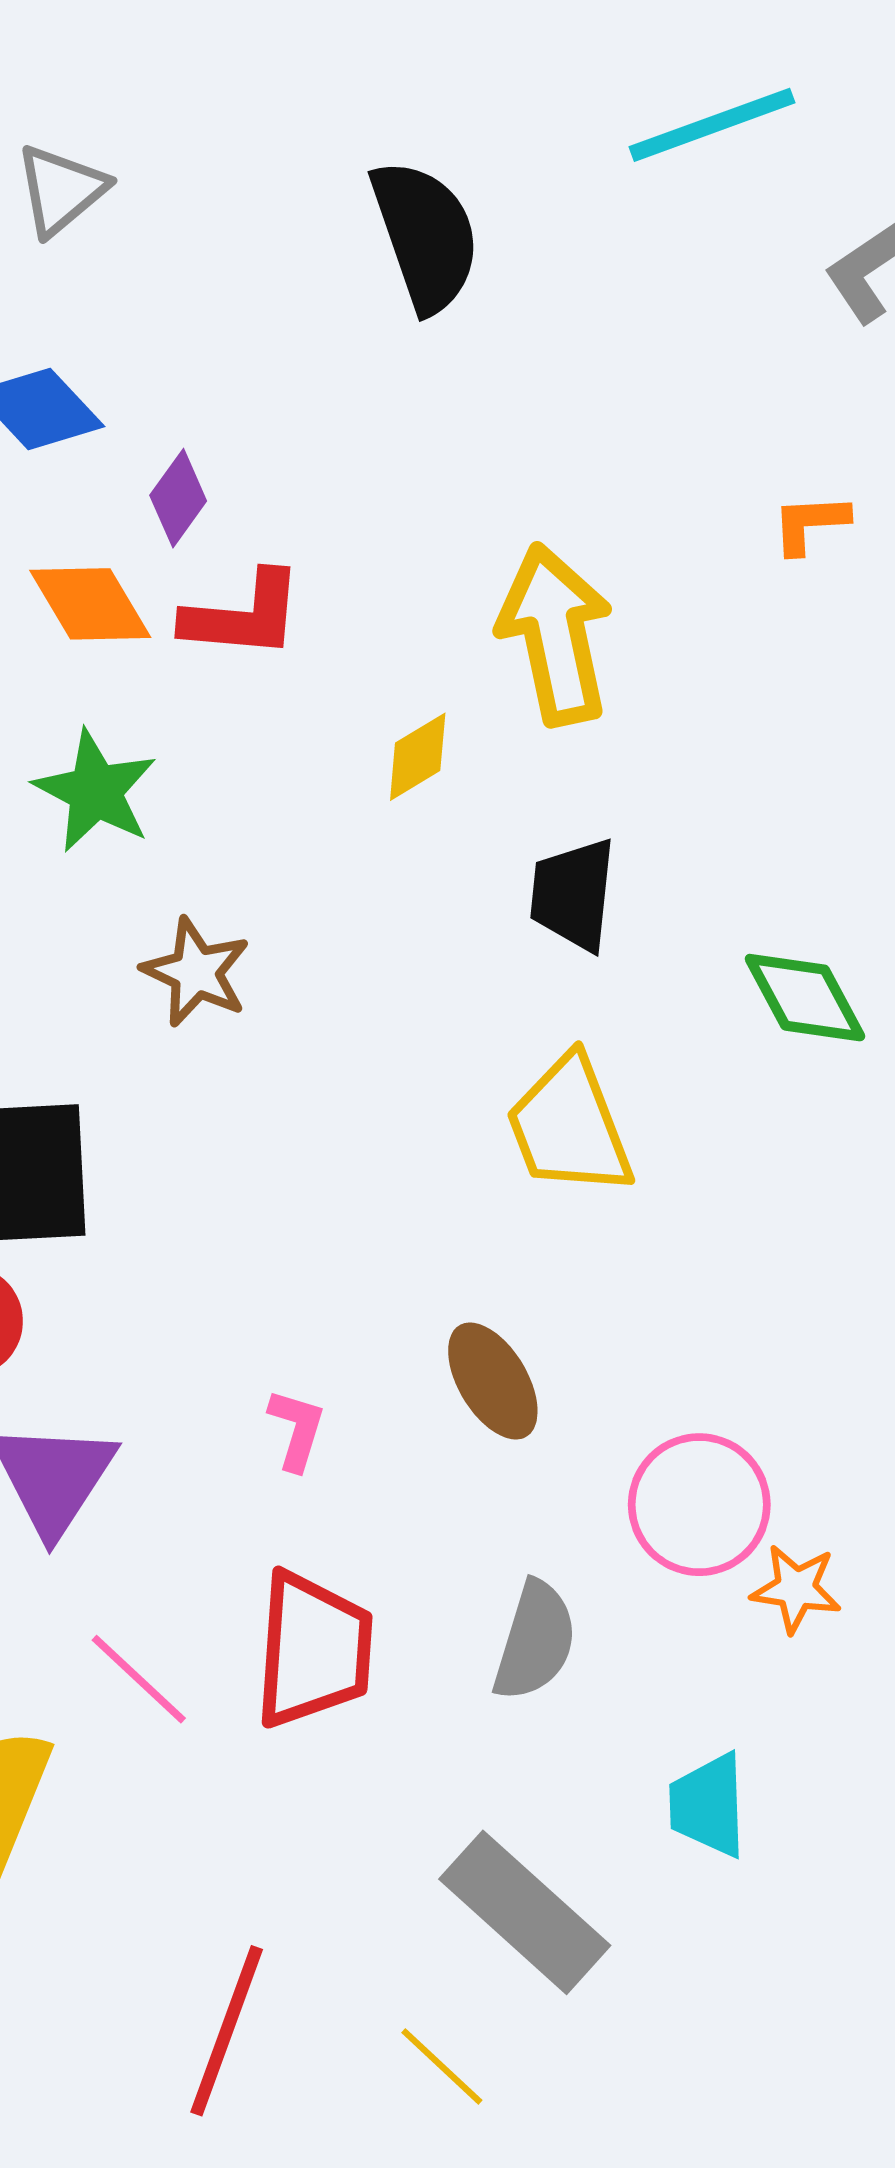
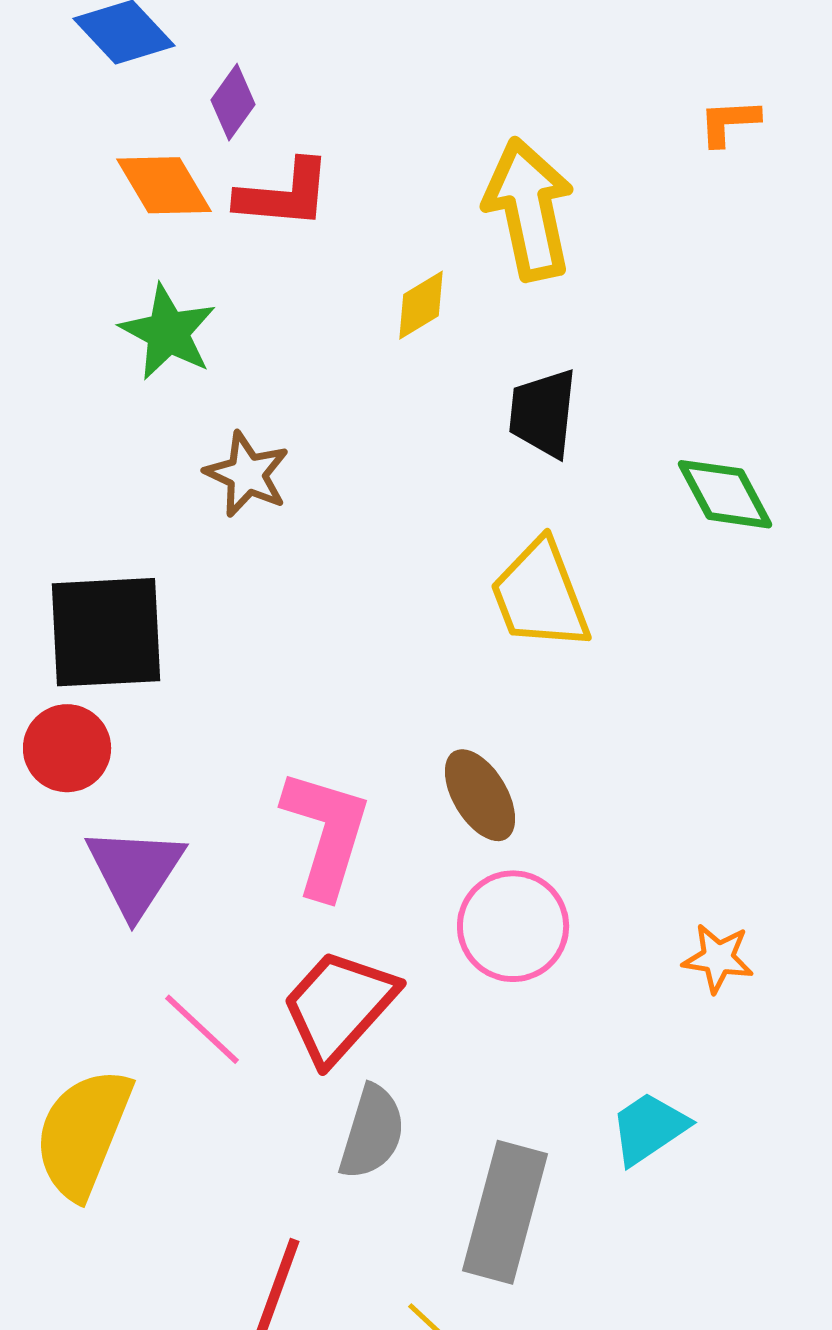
pink L-shape: (297, 1429) -> (326, 833), size x2.0
pink circle: (699, 1505) -> (513, 926), moved
gray semicircle: (535, 1641) -> (372, 1132), moved
red trapezoid: (313, 1650) -> (339, 1006), turned -142
cyan trapezoid: (708, 1805) -> (649, 1128), turned 58
gray rectangle: (525, 1912) -> (505, 1212), turned 63

